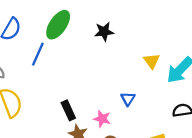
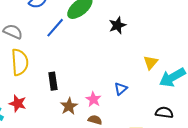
black star: (104, 32) -> (117, 25), turned -30
black rectangle: (68, 110) -> (53, 81), moved

